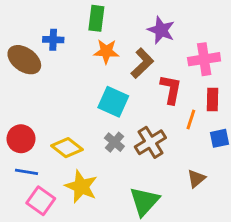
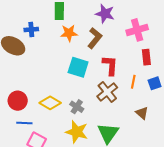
red L-shape: (171, 89) -> (110, 65), moved
orange line: (191, 120) -> (133, 82), moved
gray cross: (114, 142) -> (77, 107), moved
brown triangle: (196, 179) -> (142, 113), turned -32
yellow star: (81, 187) -> (77, 132), moved

